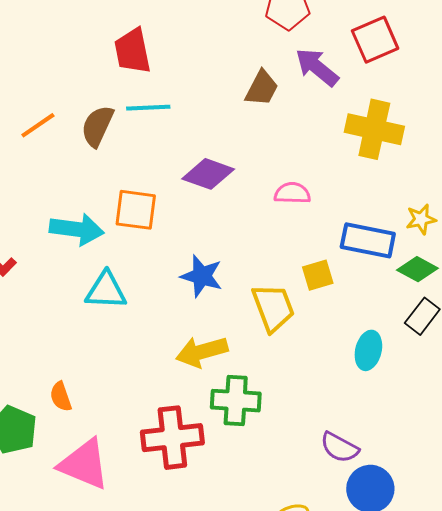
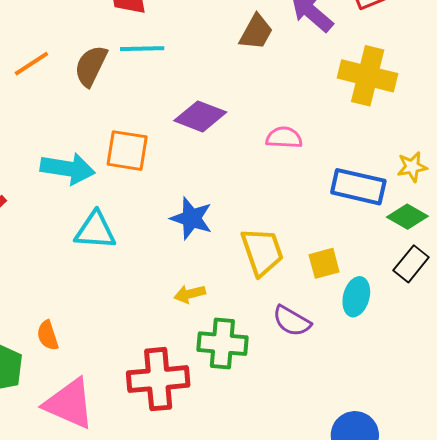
yellow square: (318, 275) -> (324, 263), moved
yellow arrow: (202, 352) -> (190, 294), size x0.6
purple semicircle: (339, 447) -> (292, 321), moved

